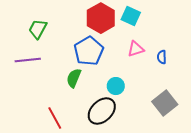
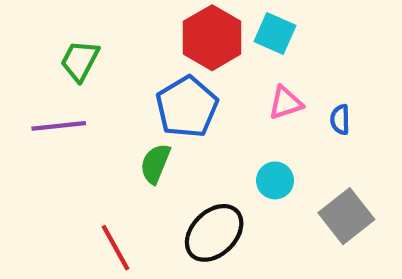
cyan circle: (116, 86) -> (275, 180), moved

